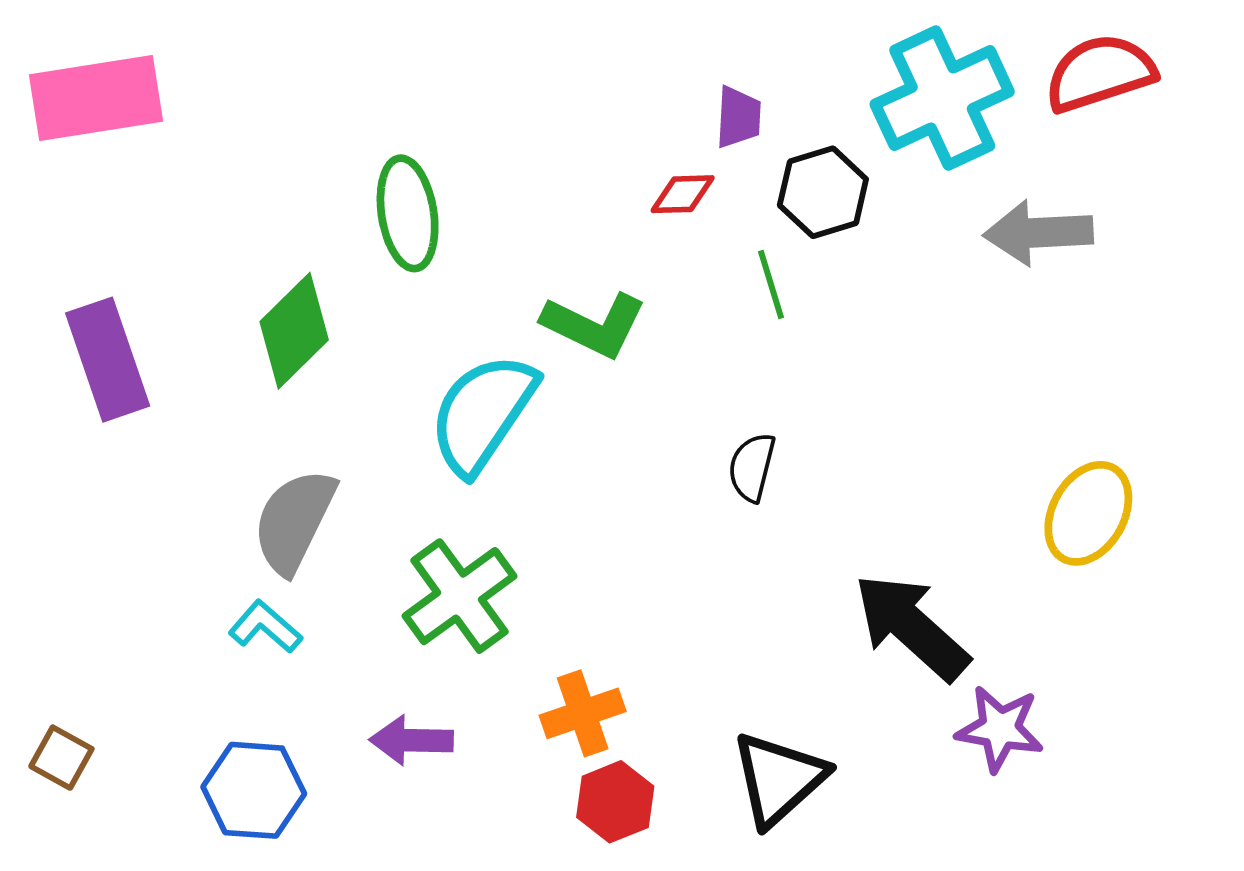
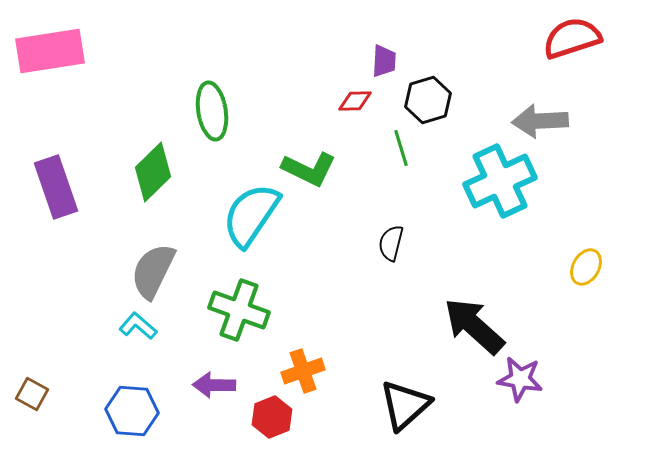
cyan cross: (942, 98) -> (500, 181), moved
yellow ellipse: (1088, 513) -> (586, 267), moved, size x0.7
green cross: (460, 596) -> (239, 310), turned -34
red hexagon: (615, 802) -> (272, 417), moved

